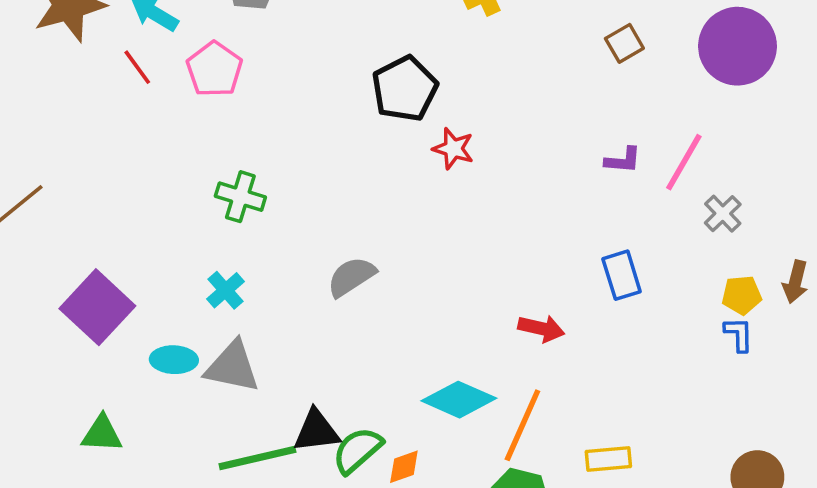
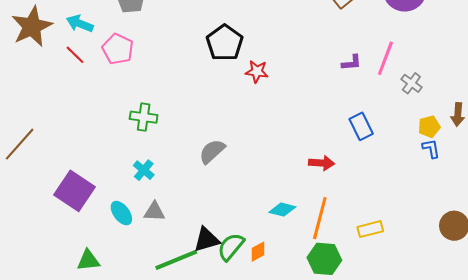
cyan ellipse: (174, 360) -> (121, 213), turned 60
gray triangle: (232, 367) -> (154, 212), size x0.7
cyan diamond: (459, 400) -> (282, 210), size x0.7

